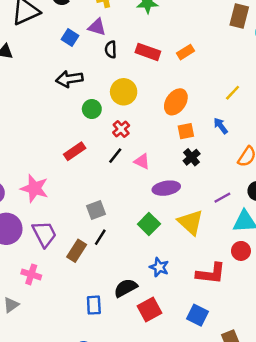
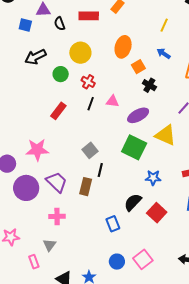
green square: (149, 224) -> (134, 147), size x1.4

